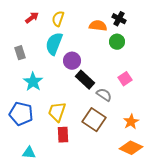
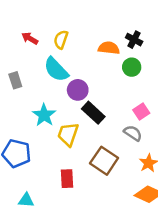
red arrow: (32, 18) -> (30, 38), turned -112
cyan semicircle: (54, 44) -> (56, 70), turned -65
cyan star: (33, 82) -> (44, 115), moved
gray semicircle: (104, 95) -> (133, 133), moved
yellow trapezoid: (57, 112) -> (68, 134), moved

